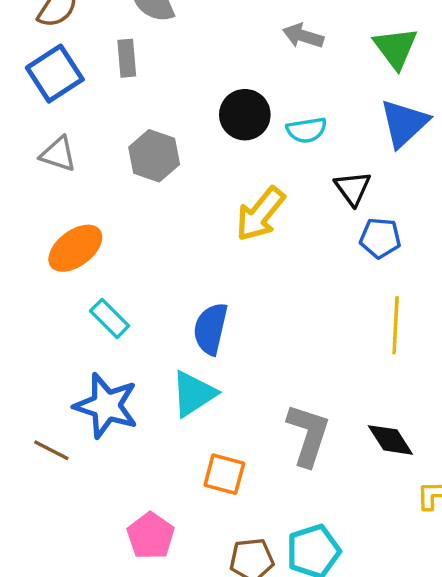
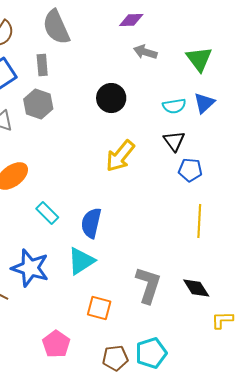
blue triangle: (404, 123) -> (204, 103), size x0.7
cyan semicircle: (306, 130) -> (174, 106), moved
gray hexagon: (154, 156) -> (38, 104), moved
cyan rectangle: (110, 318) -> (47, 213), moved

